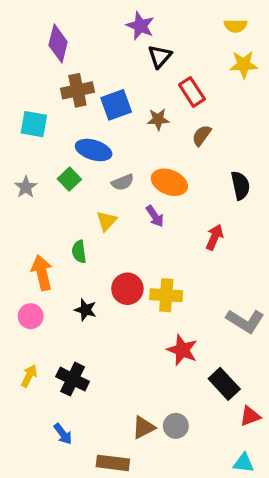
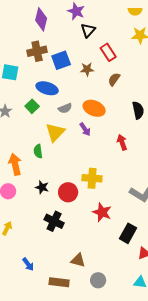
purple diamond: (58, 44) -> (41, 19), moved
yellow triangle: (106, 221) -> (55, 132), size x1.5
red arrow: (215, 237) -> (122, 142), turned -42
red circle: (127, 289) -> (68, 192), moved
black cross: (73, 379) -> (54, 221), moved
black rectangle: (224, 384) -> (128, 233), turned 72
gray circle: (176, 426) -> (98, 280), moved
brown triangle: (144, 427) -> (78, 260), turned 42

